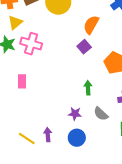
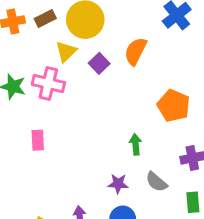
yellow triangle: (15, 22) -> (66, 52), moved
purple square: (84, 47) -> (99, 63), moved

